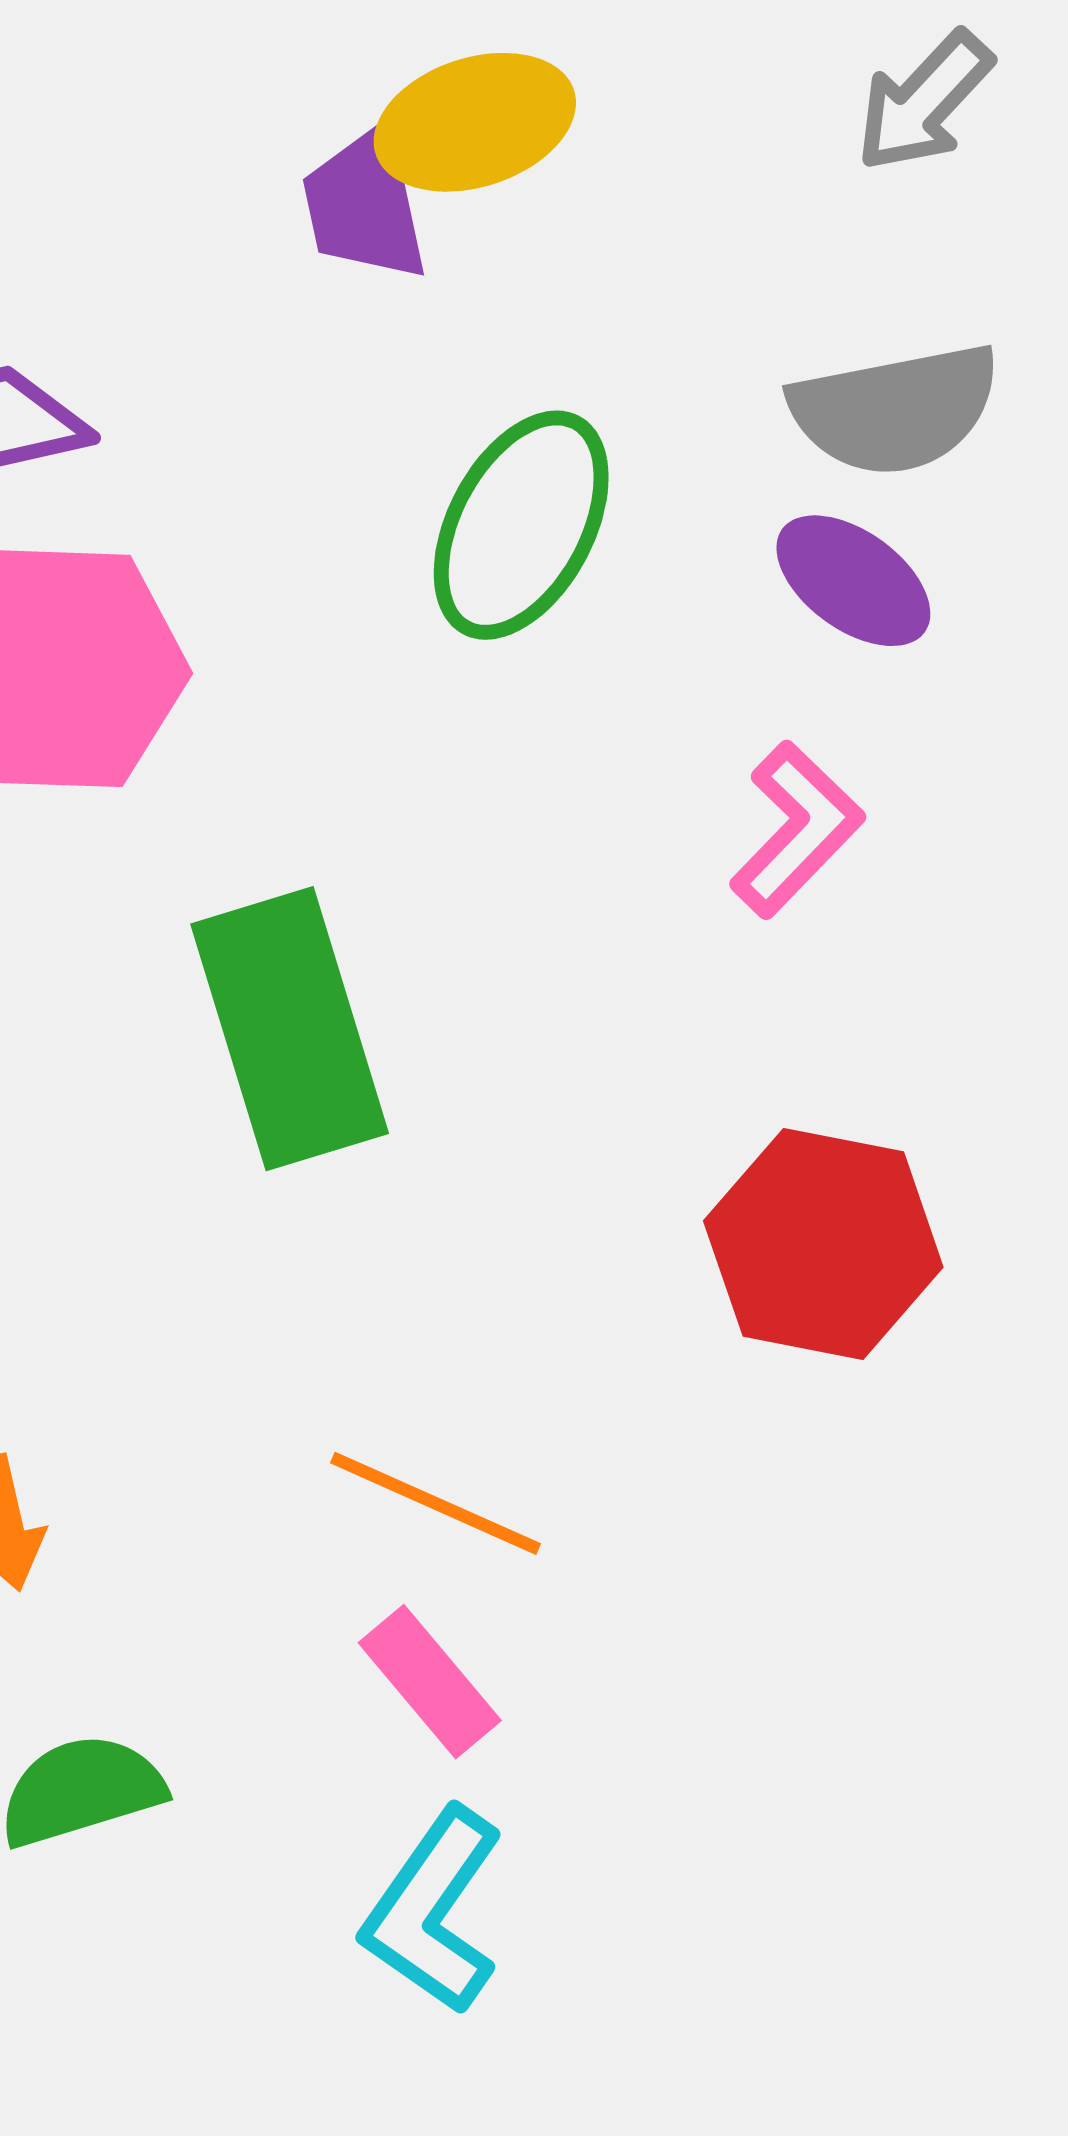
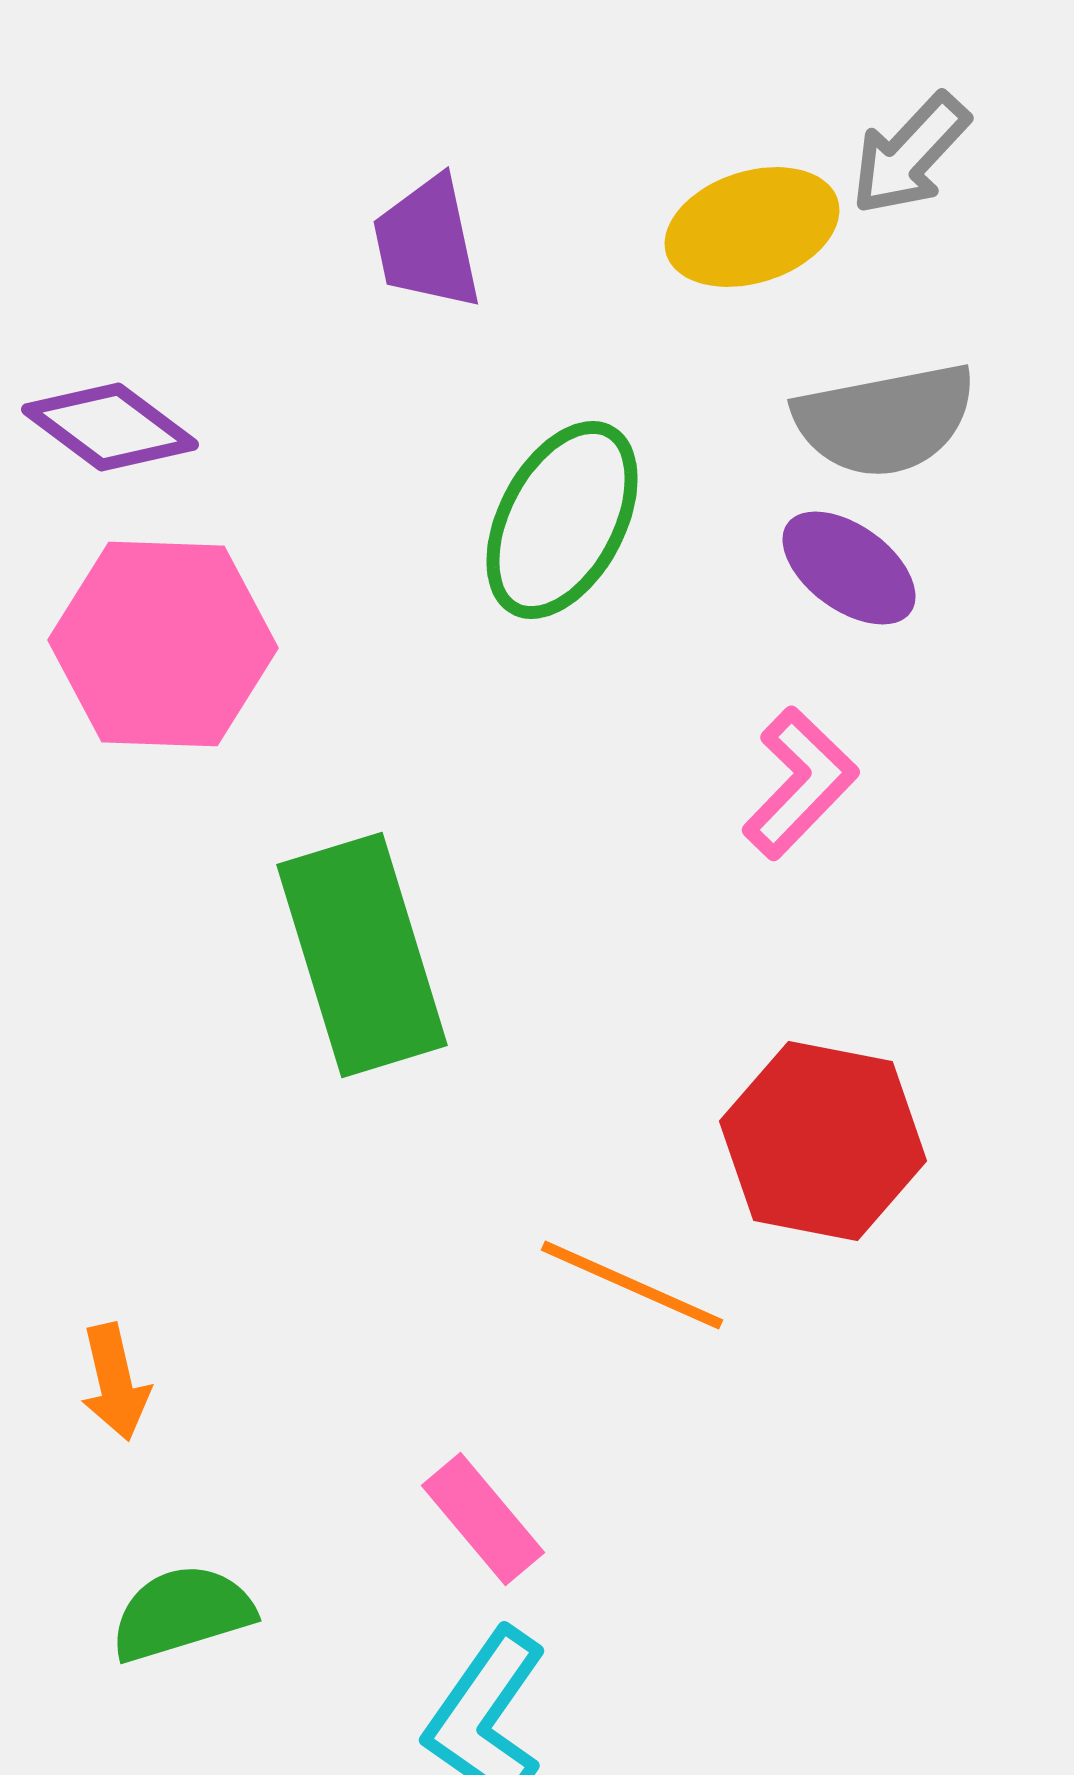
yellow ellipse: (475, 122) -> (752, 227), moved
orange line: (435, 1503) -> (632, 1285), moved

